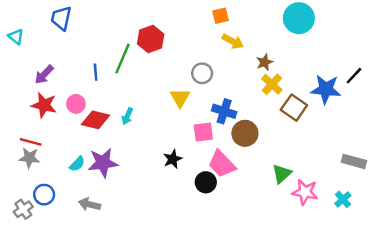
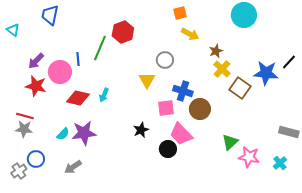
pink circle: (76, 104) -> (60, 72), moved, size x1.5
gray arrow: (89, 204) -> (73, 167), turned -48

